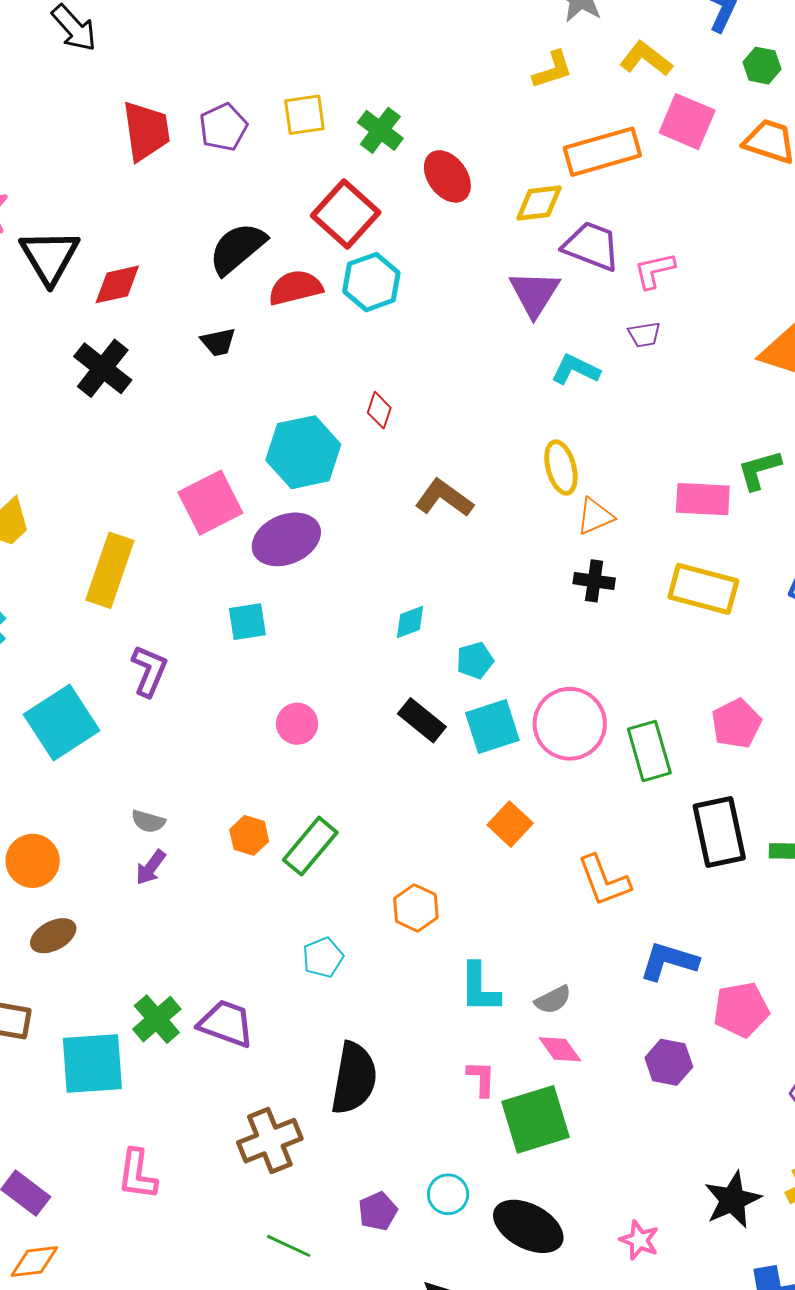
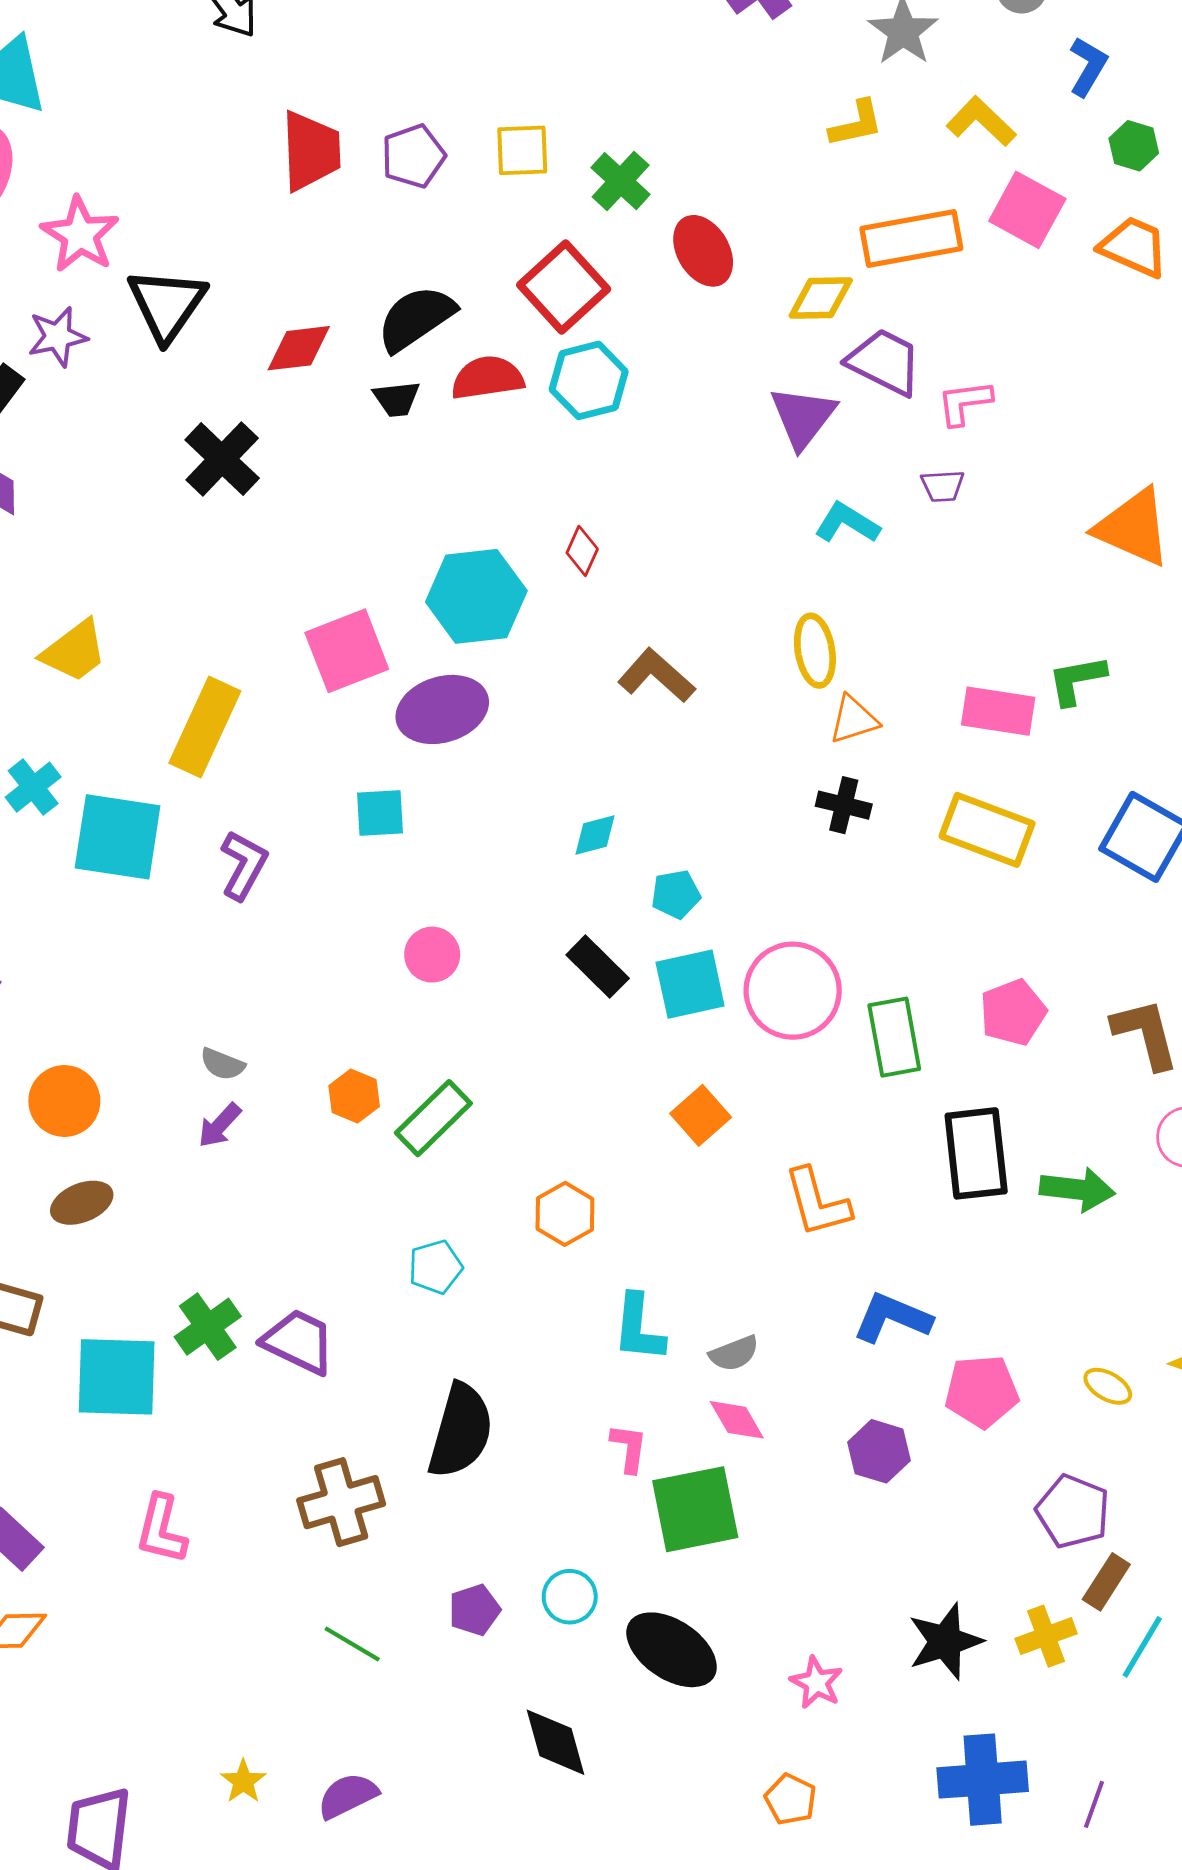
red diamond: (117, 284) -> (299, 348), moved
black trapezoid: (218, 342) -> (397, 399), moved
cyan square: (62, 722) -> (118, 837), moved, turned 36

